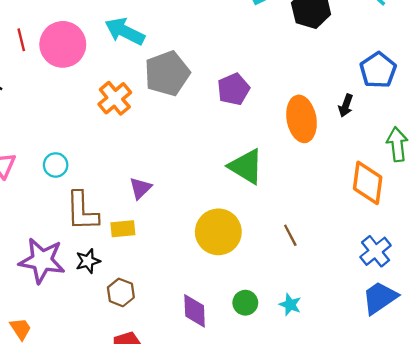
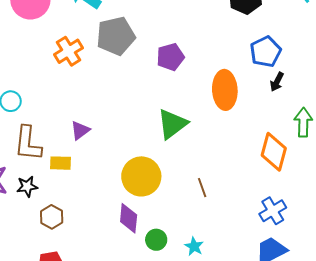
blue pentagon: (378, 70) -> (266, 52), moved
black arrow: (346, 106) -> (277, 82), moved
green triangle: (246, 166) -> (172, 124), turned 44
purple diamond: (195, 311) -> (129, 218), moved

